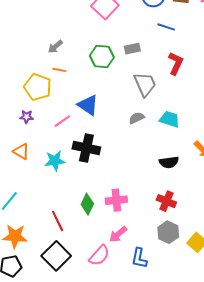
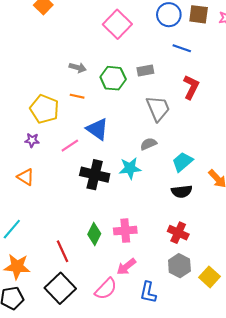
gray arrow: (55, 47) -> (78, 68), moved, turned -126
orange line: (59, 70) -> (77, 96), moved
cyan trapezoid: (170, 119) -> (182, 162), moved, turned -60
cyan star: (55, 161) -> (130, 168), moved

